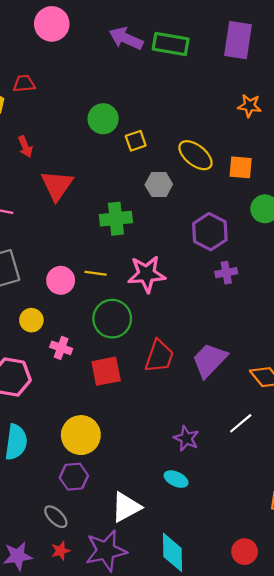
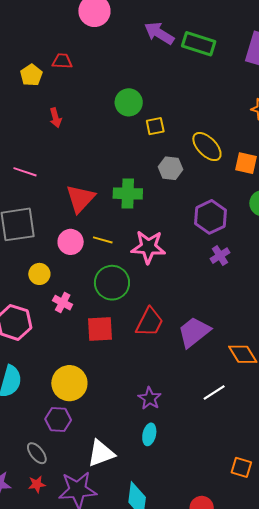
red triangle: (57, 185) -> (80, 198), moved
purple cross: (226, 273) -> (220, 256), turned -30
purple star: (186, 438) -> (150, 398), moved
cyan ellipse: (176, 479) -> (149, 434), turned 70

